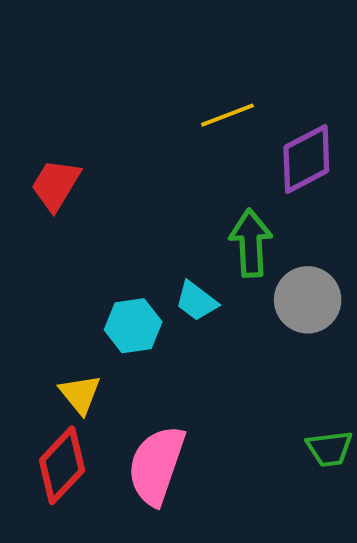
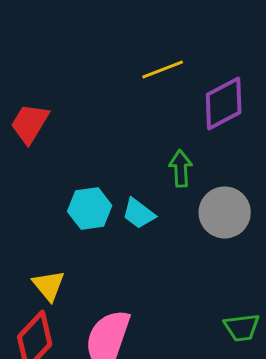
green arrow: (251, 243) -> (181, 168), size x0.7
cyan hexagon: (133, 326) -> (90, 208), moved

